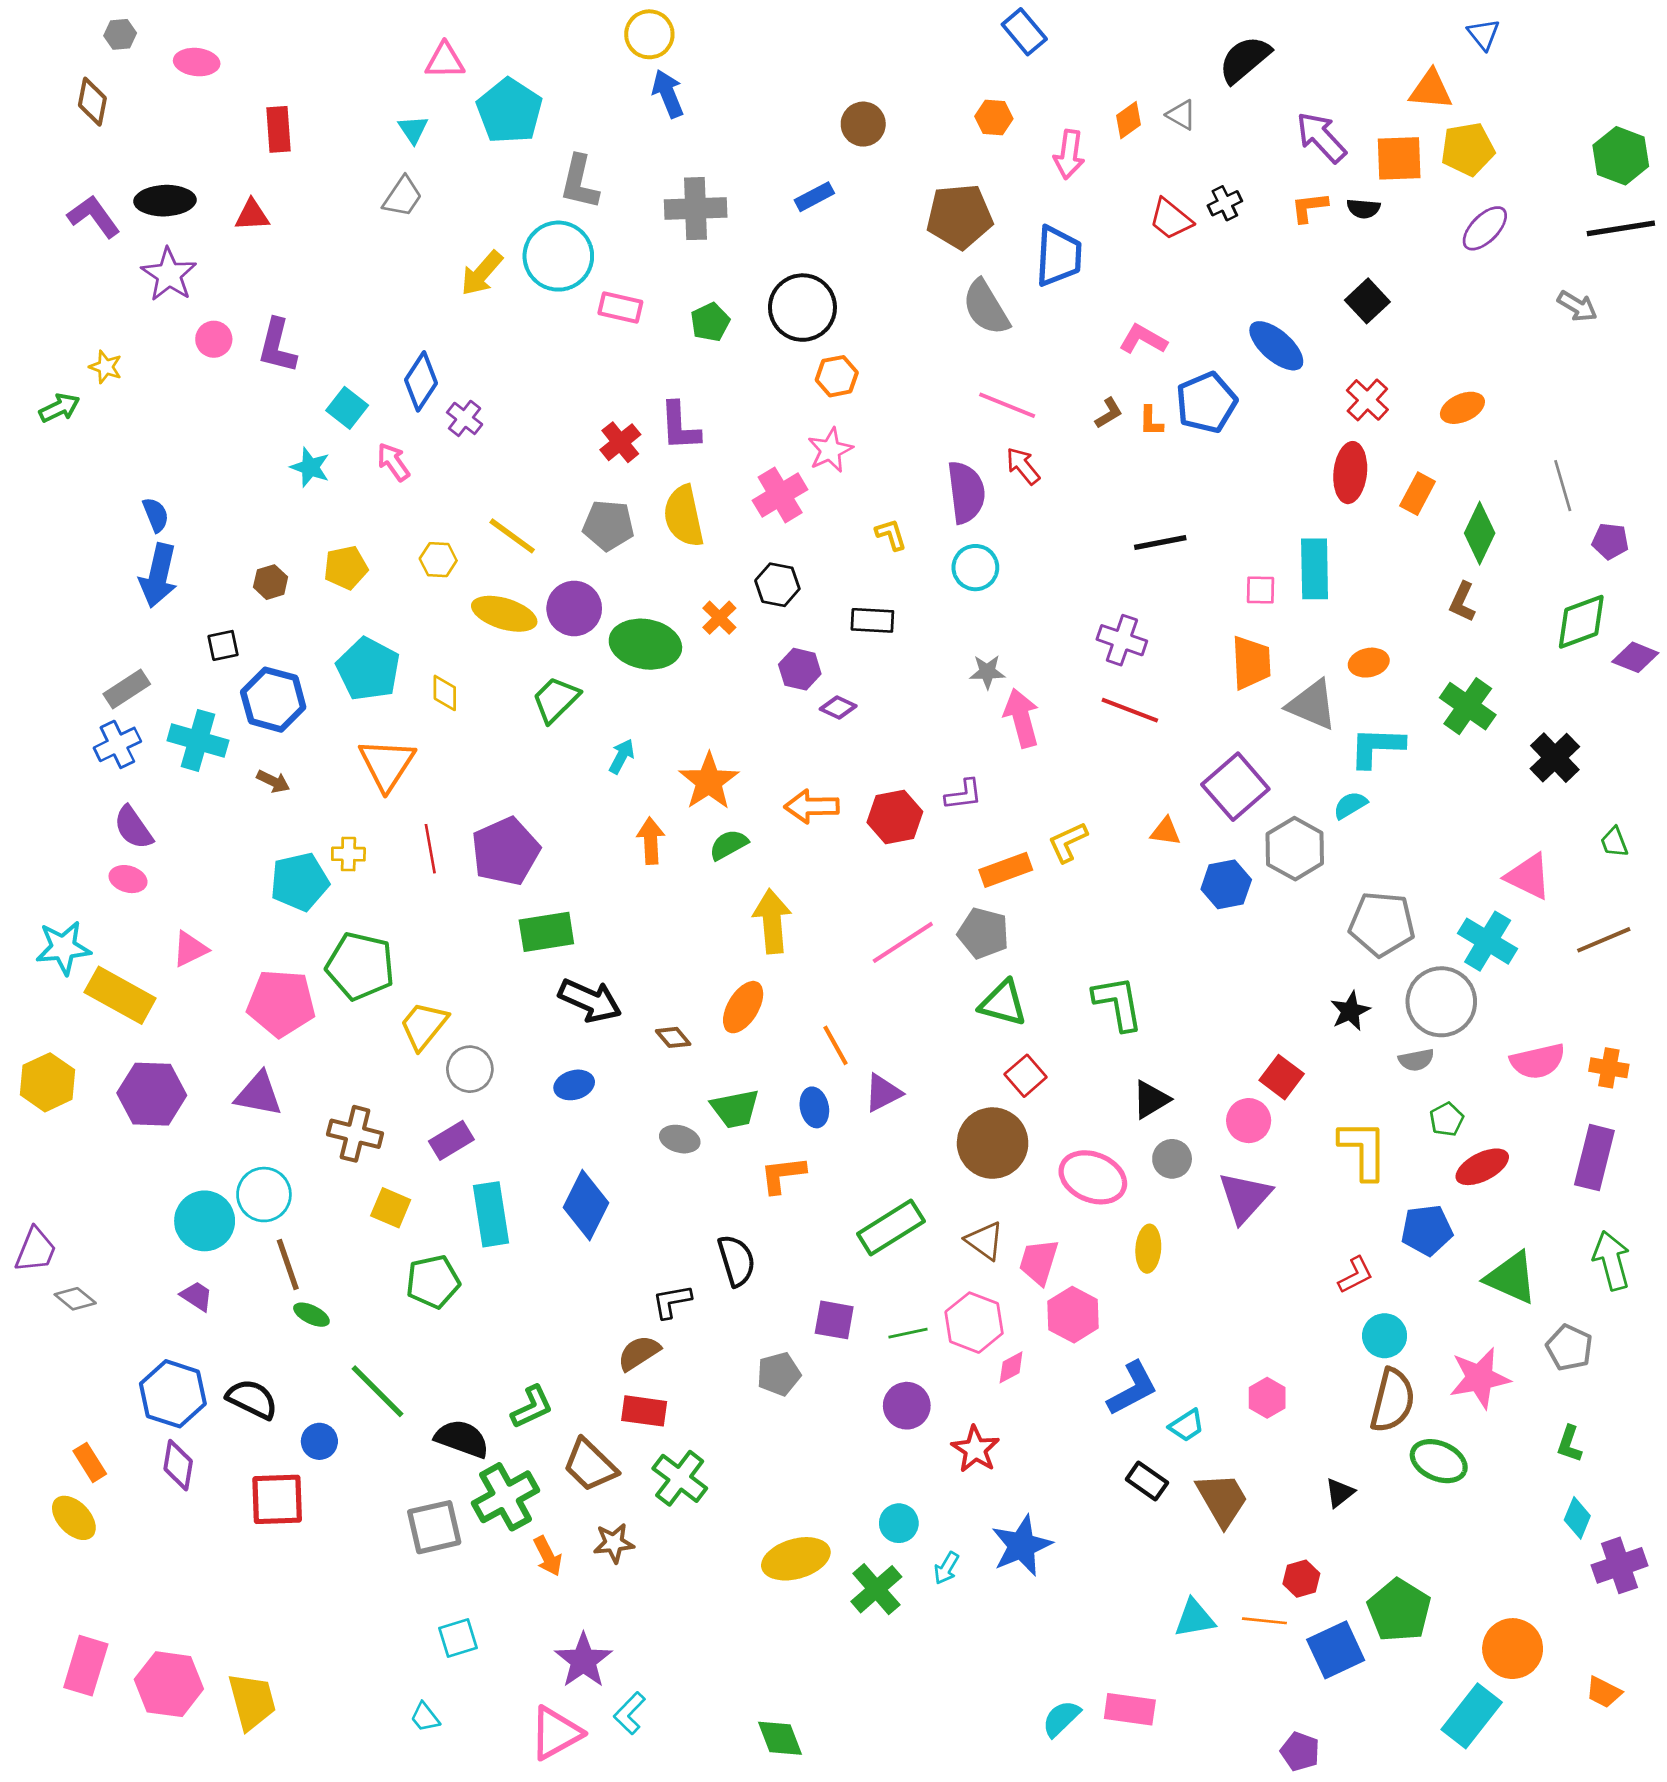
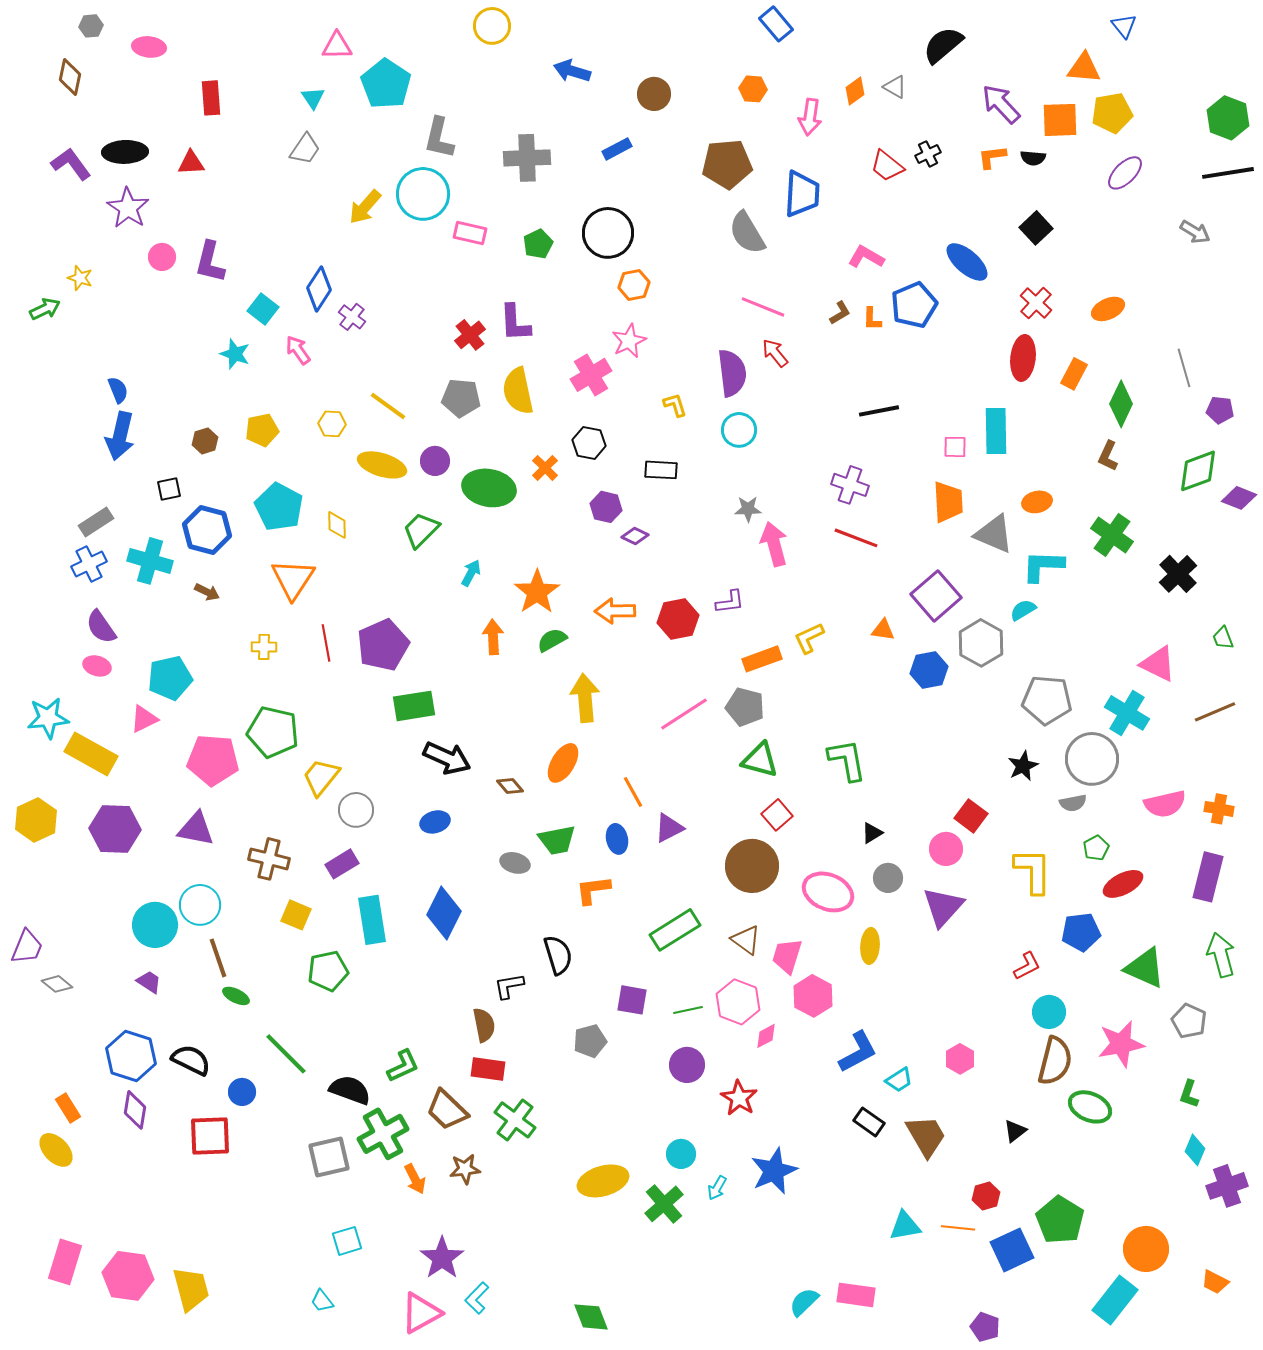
blue arrow: (668, 94) -> (572, 71), moved, turned -51
purple circle: (574, 608) -> (435, 461), size x0.7
cyan pentagon: (300, 882) -> (170, 678), moved
black triangle: (1151, 1099) -> (872, 833), size x0.7
brown semicircle: (639, 1353) -> (484, 1025), turned 112

